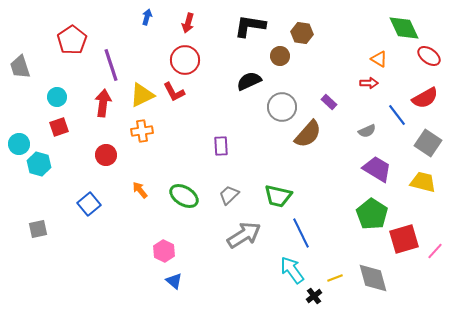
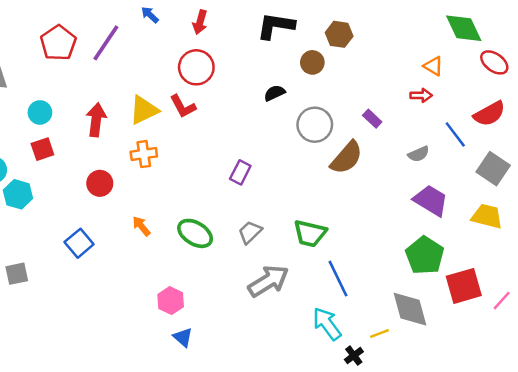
blue arrow: (147, 17) -> (150, 15), turned -63
purple line: (111, 65) -> (106, 43), moved, turned 52
black semicircle: (249, 81) -> (274, 93), size x0.7
purple rectangle: (221, 146) -> (240, 172), turned 30
gray diamond: (373, 278) -> (410, 309), moved

